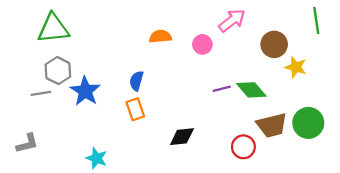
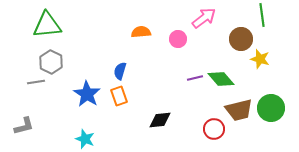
green line: (316, 20) -> (262, 15), moved
blue star: (85, 91) -> (87, 94), moved

